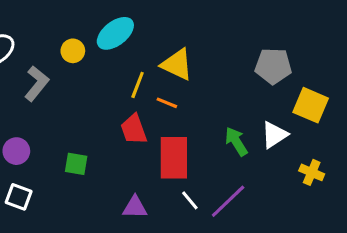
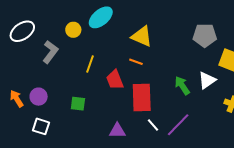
yellow line: (138, 85) -> (90, 64), moved

